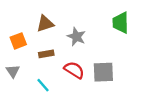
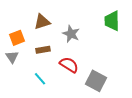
gray triangle: (13, 71) -> (12, 57), moved
gray square: (103, 72) -> (96, 81), moved, turned 30

